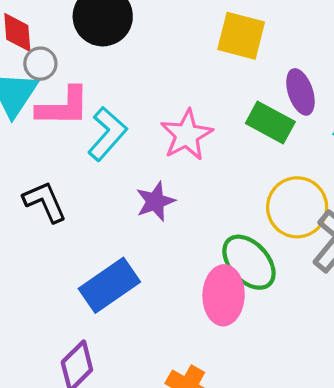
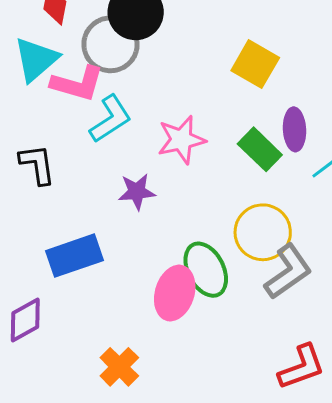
gray circle: (40, 64) -> (110, 44), moved, size x1.8

